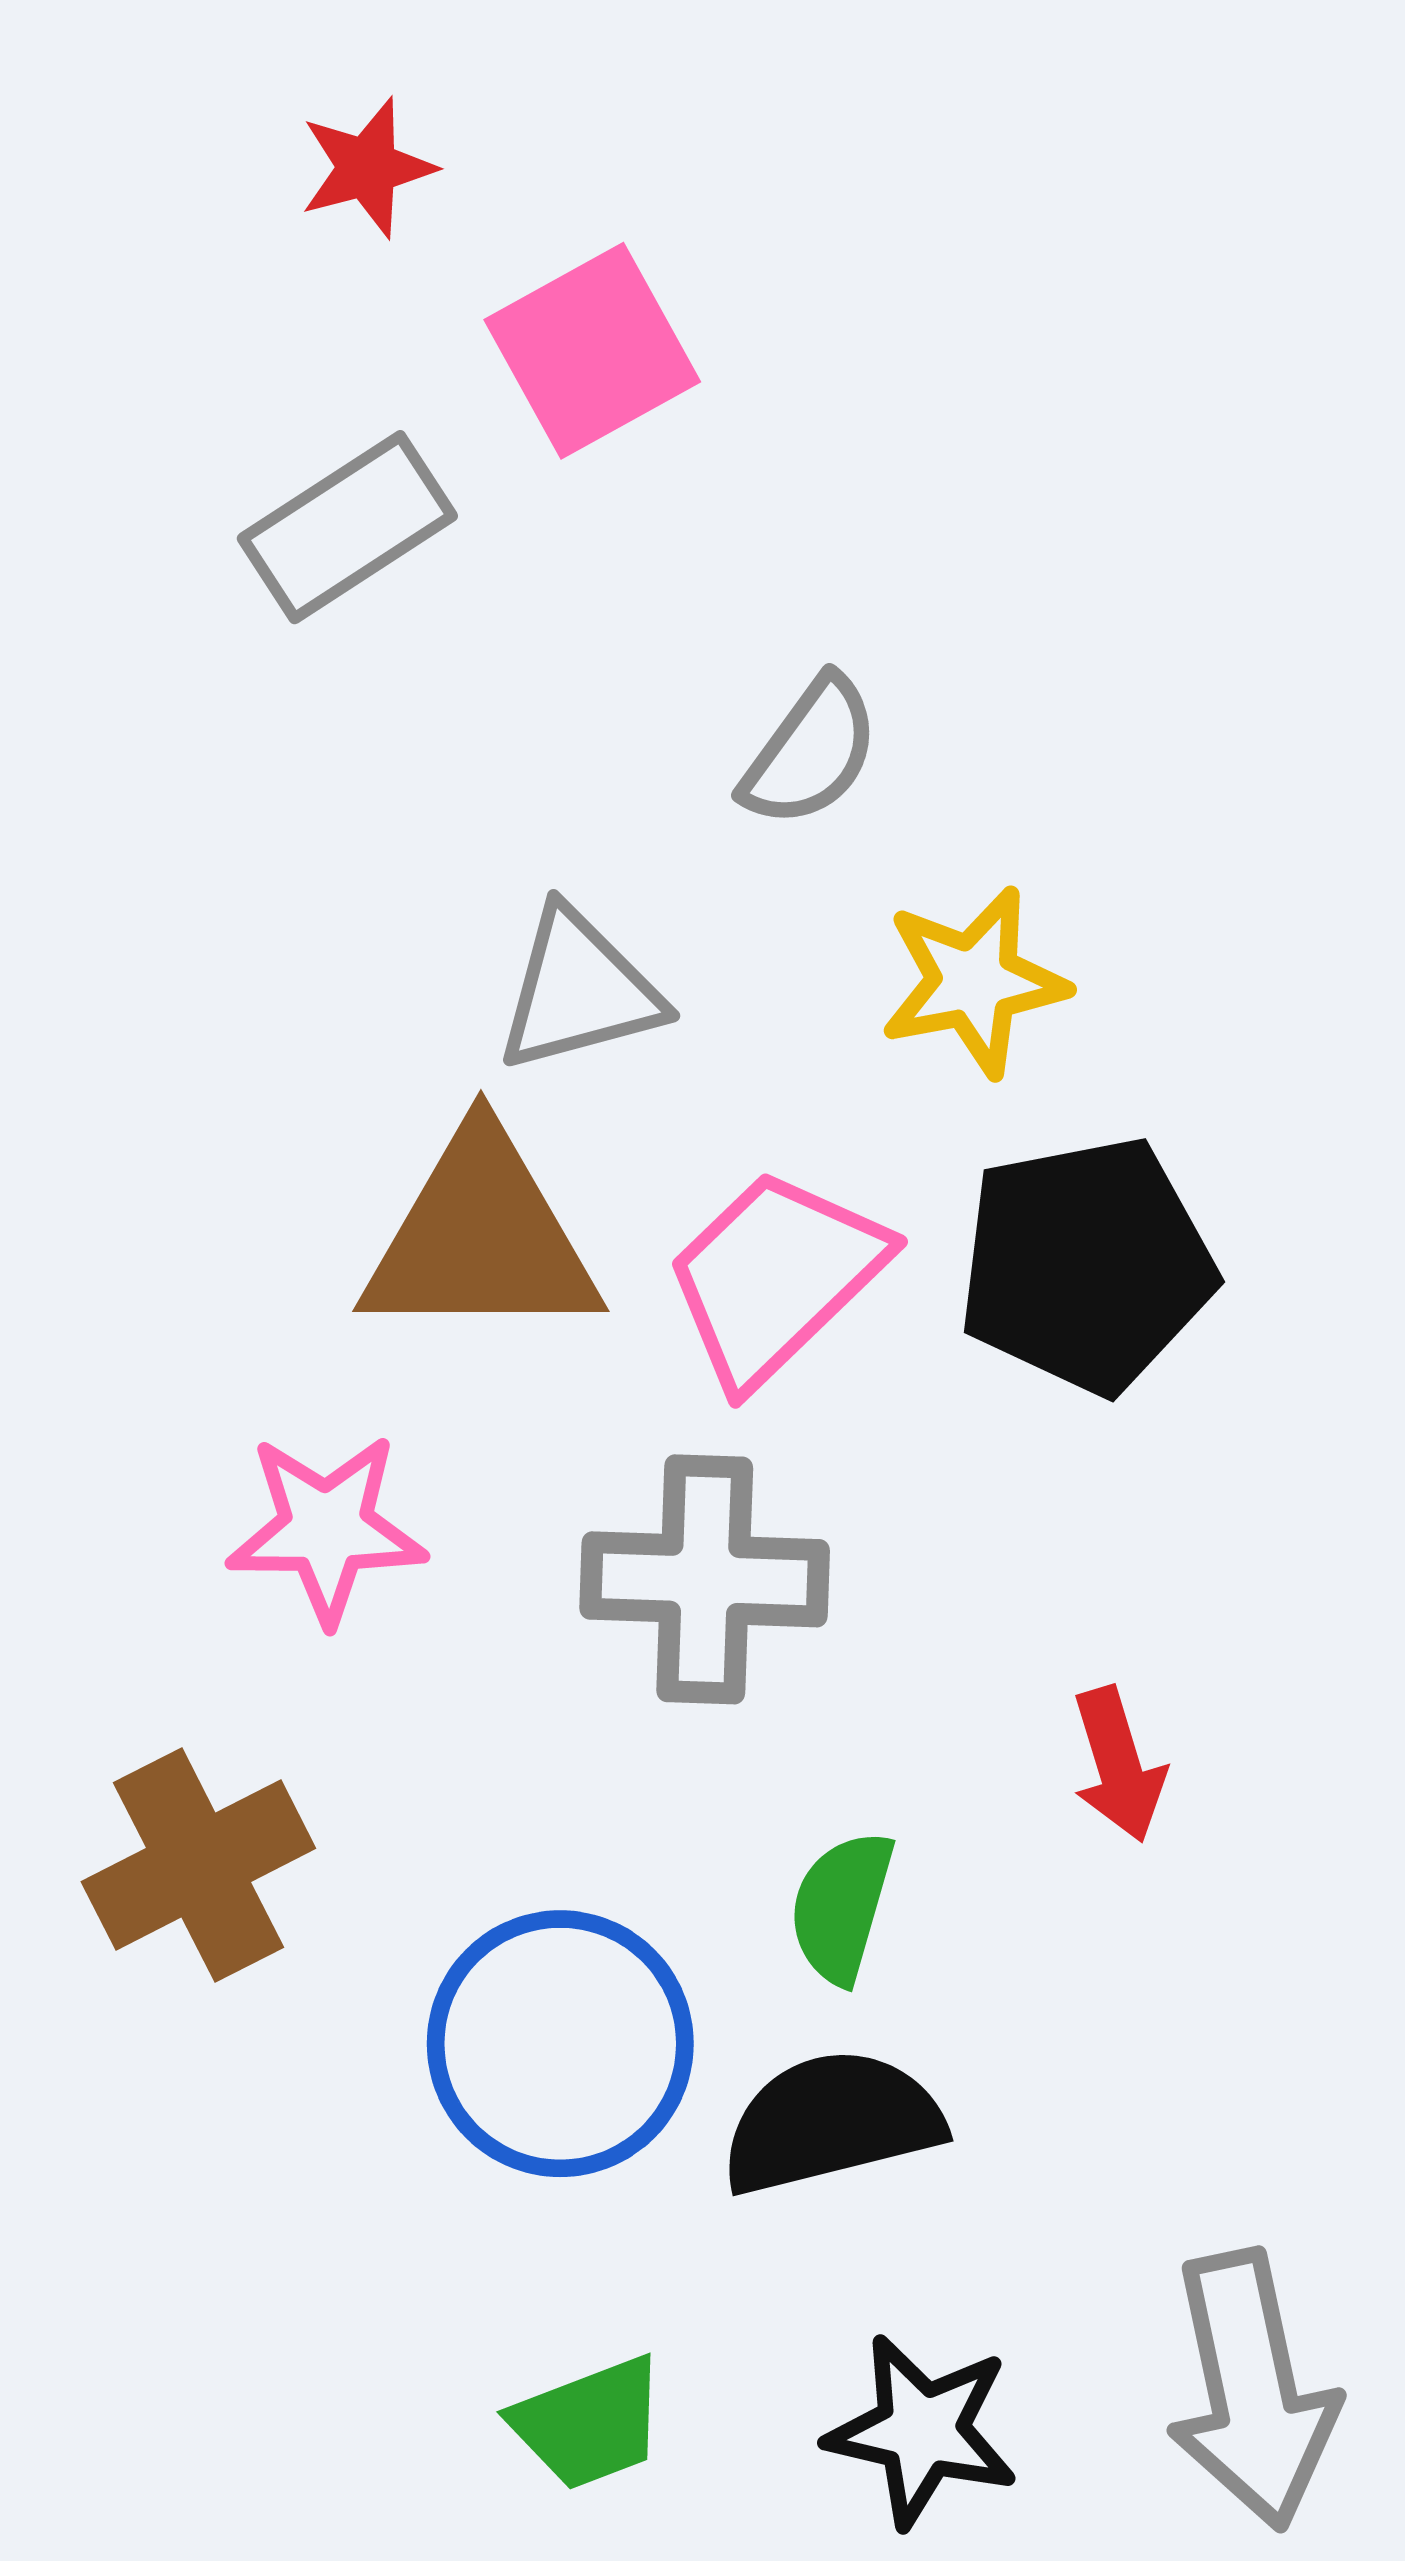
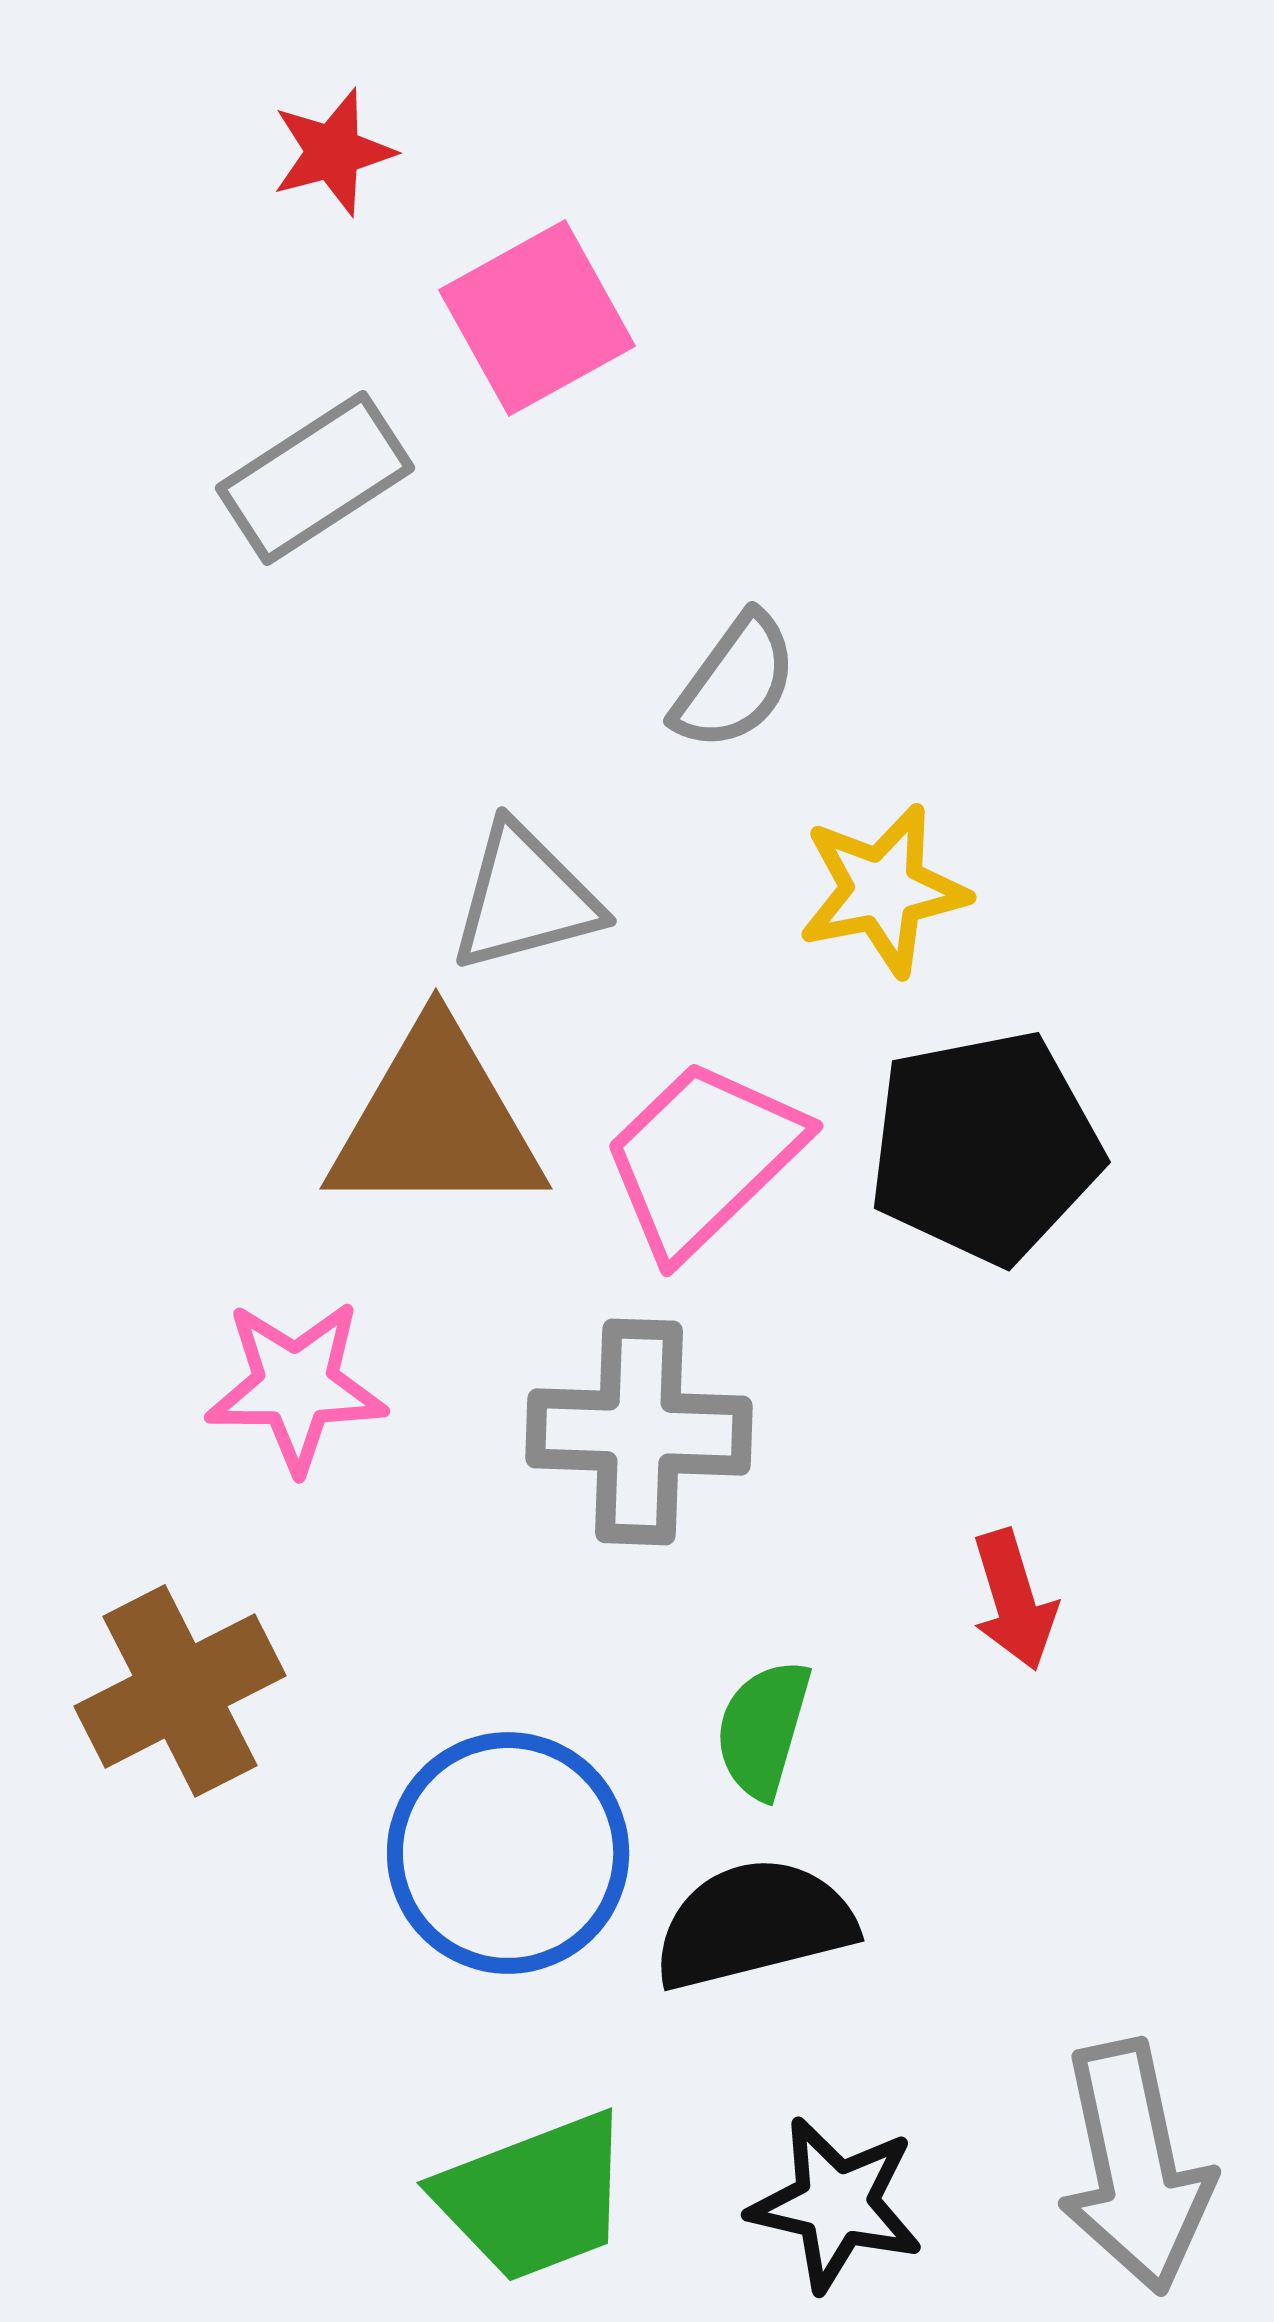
green trapezoid: (589, 2423) -> (534, 2197), size x1.4

